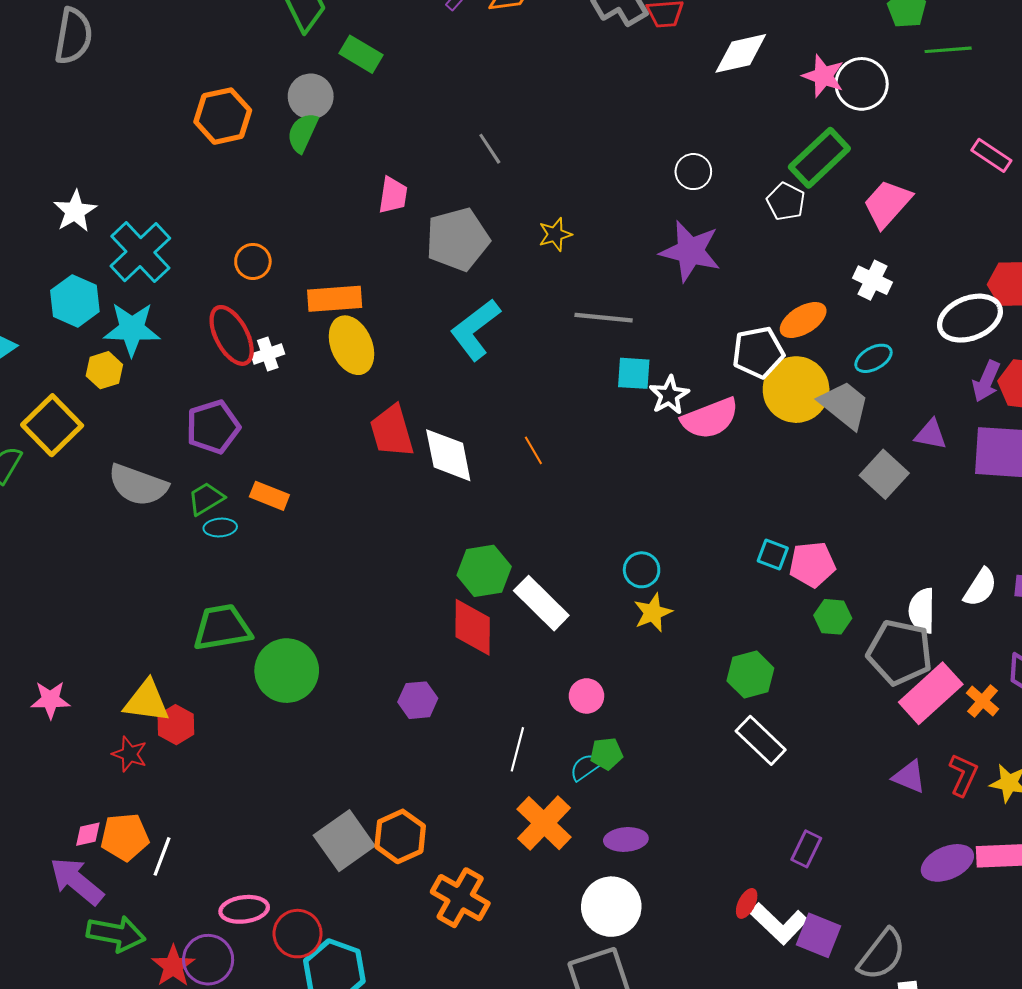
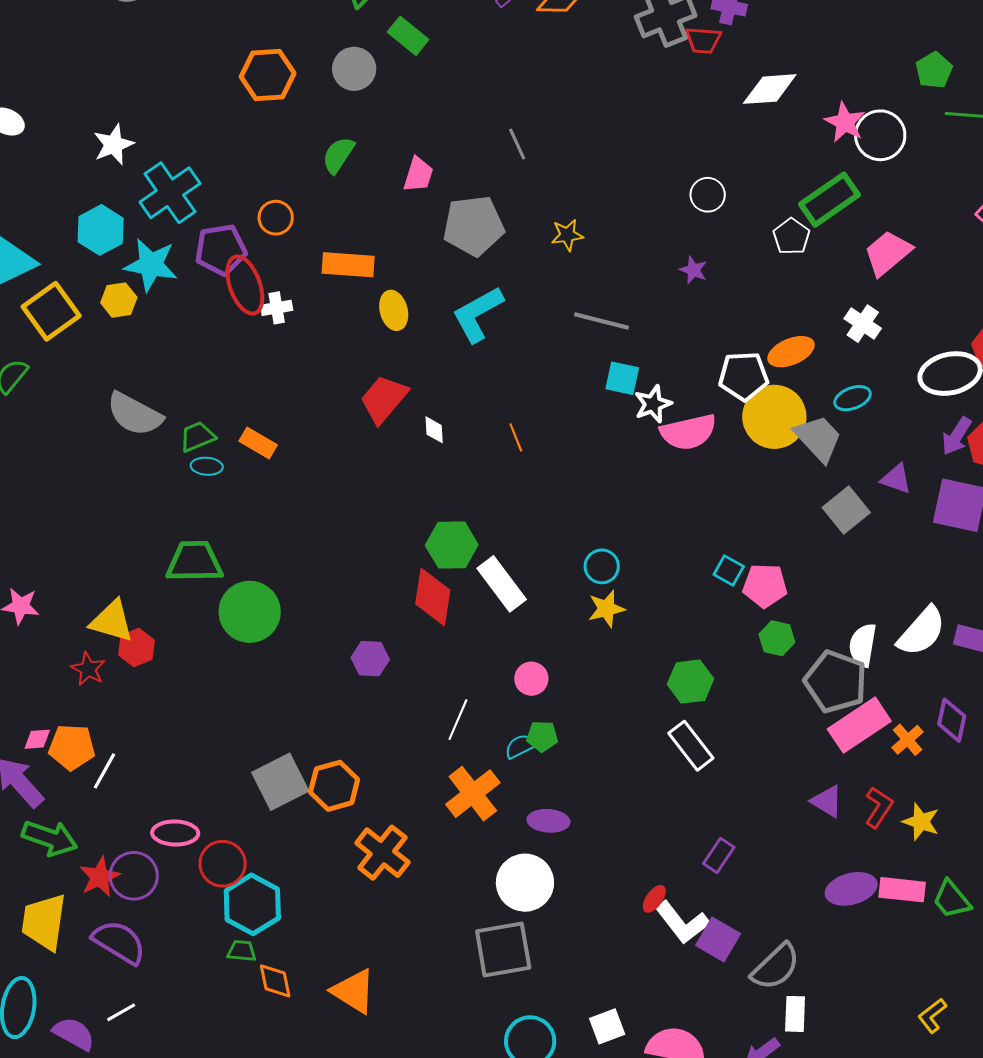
green semicircle: (303, 133) -> (338, 155), moved
purple star: (690, 251) -> (693, 270), size x0.5
yellow ellipse: (351, 345) -> (394, 310), moved, size x0.7
yellow square: (52, 425) -> (51, 311), moved
purple pentagon: (213, 427) -> (221, 250), moved
red trapezoid: (392, 431) -> (384, 399), turned 48
white diamond: (448, 455) -> (434, 430), size x0.5
white semicircle: (980, 587) -> (922, 631), size x1.4

